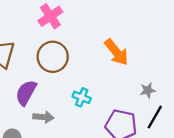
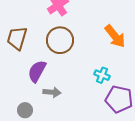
cyan cross: (82, 97) -> (102, 75), moved

